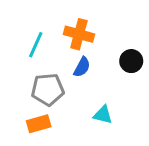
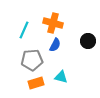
cyan triangle: (103, 115) -> (61, 77), moved
orange rectangle: (39, 124) -> (36, 83), moved

